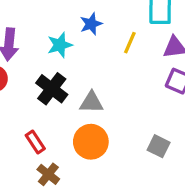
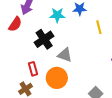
yellow line: (130, 43) -> (99, 27), turned -56
red rectangle: (35, 142) -> (33, 69), moved

